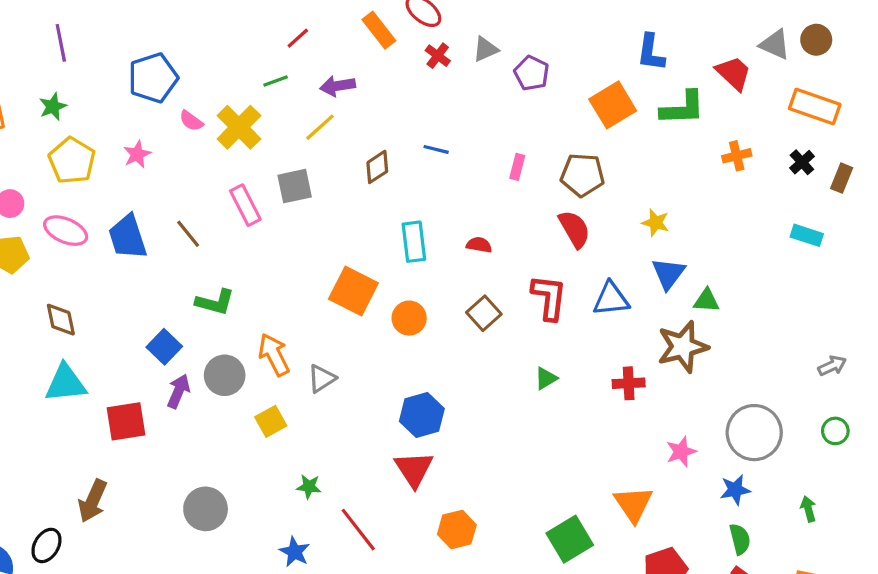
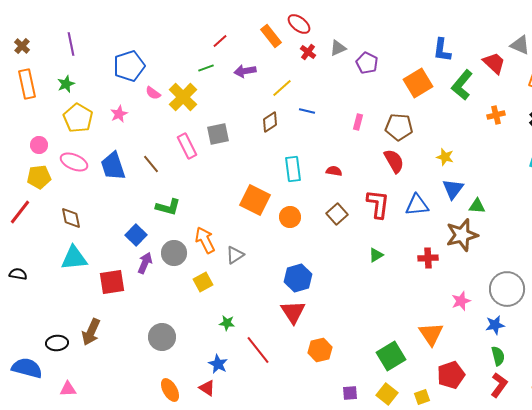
green L-shape: (683, 108) -> (462, 85), turned 132
yellow line: (320, 127) -> (282, 88), moved
black ellipse: (46, 545) -> (57, 343), moved, turned 55

